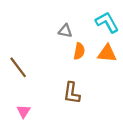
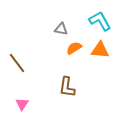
orange semicircle: (79, 51) -> (74, 48), turned -133

